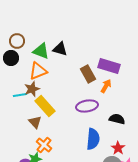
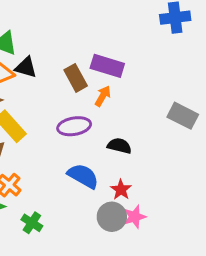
black triangle: (60, 49) -> (26, 67), moved
blue semicircle: (93, 139) -> (83, 176), turned -65

